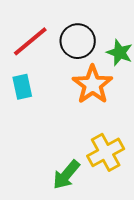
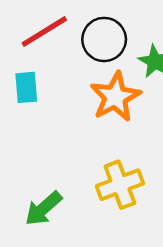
green arrow: (66, 175) -> (43, 209), moved

